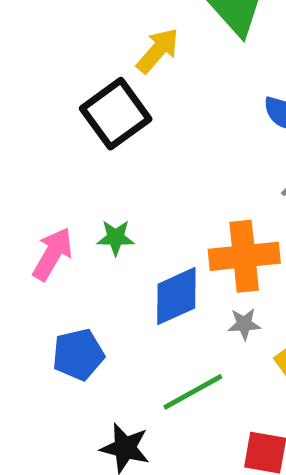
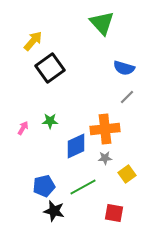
yellow arrow: (158, 51) -> (33, 41), moved
pink arrow: (53, 254) -> (23, 128), size x0.6
blue pentagon: (78, 354) -> (44, 186), moved

